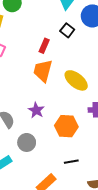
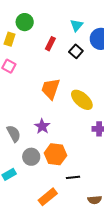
red rectangle: (44, 46) -> (50, 44), moved
orange hexagon: (66, 126) -> (55, 154), moved

